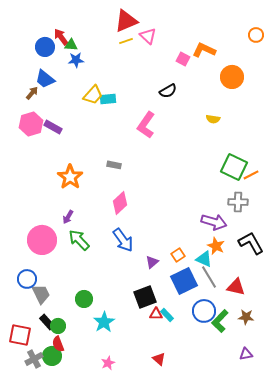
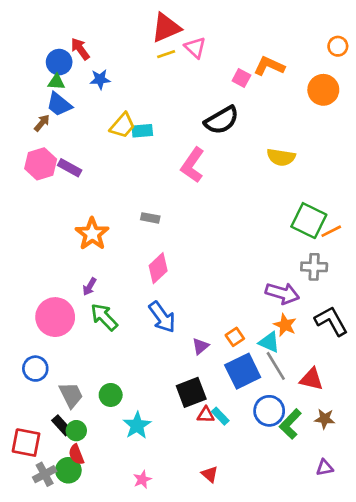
green triangle: (71, 45) -> (56, 82), moved
orange circle: (232, 77) -> (323, 90), moved
black semicircle: (168, 91) -> (222, 120), size x1.5
yellow semicircle: (213, 119) -> (281, 157), size x1.5
gray trapezoid: (41, 294) -> (71, 395), moved

